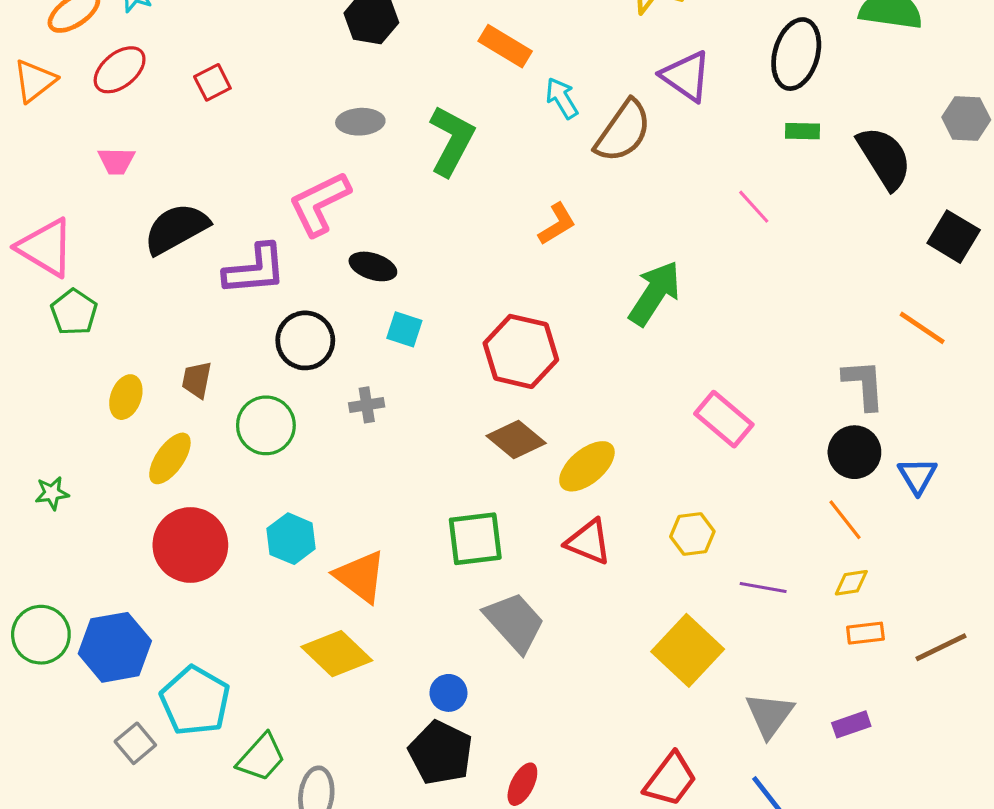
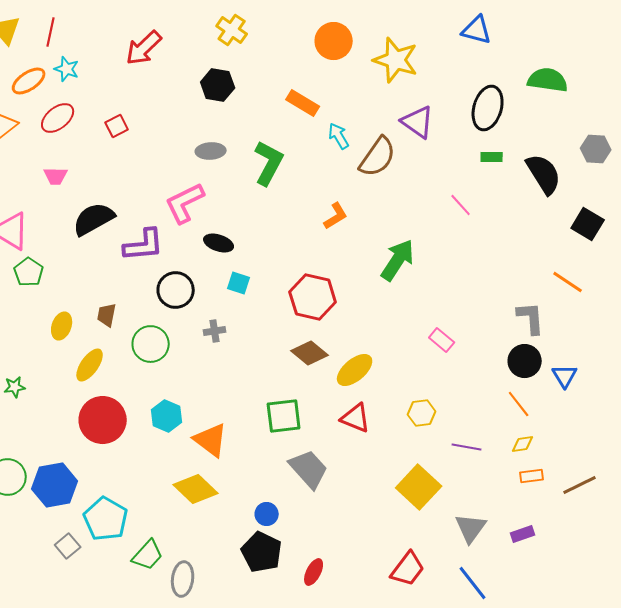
pink rectangle: (724, 419) -> (442, 340), size x0.7

